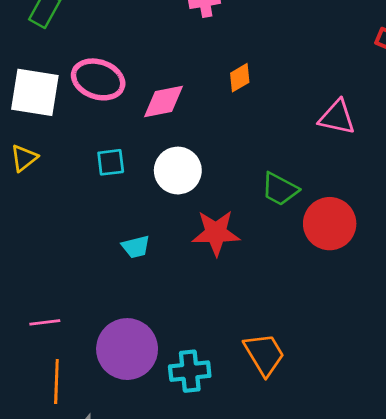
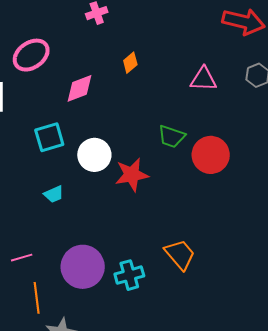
pink ellipse: (98, 79) -> (31, 55), moved, turned -45
cyan square: (111, 162) -> (49, 137), size x1.4
white circle: (178, 171) -> (94, 155), moved
cyan trapezoid: (136, 247) -> (54, 194), moved

